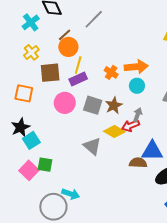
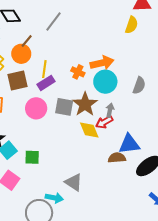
orange circle: (68, 47) -> (21, 54), moved
cyan circle: (137, 86) -> (105, 82), size x1.5
brown star: (114, 105) -> (85, 104), size x1.4
yellow diamond: (114, 131) -> (89, 130), turned 45
gray triangle: (92, 146) -> (74, 182), moved
green square: (45, 165) -> (32, 157), moved

